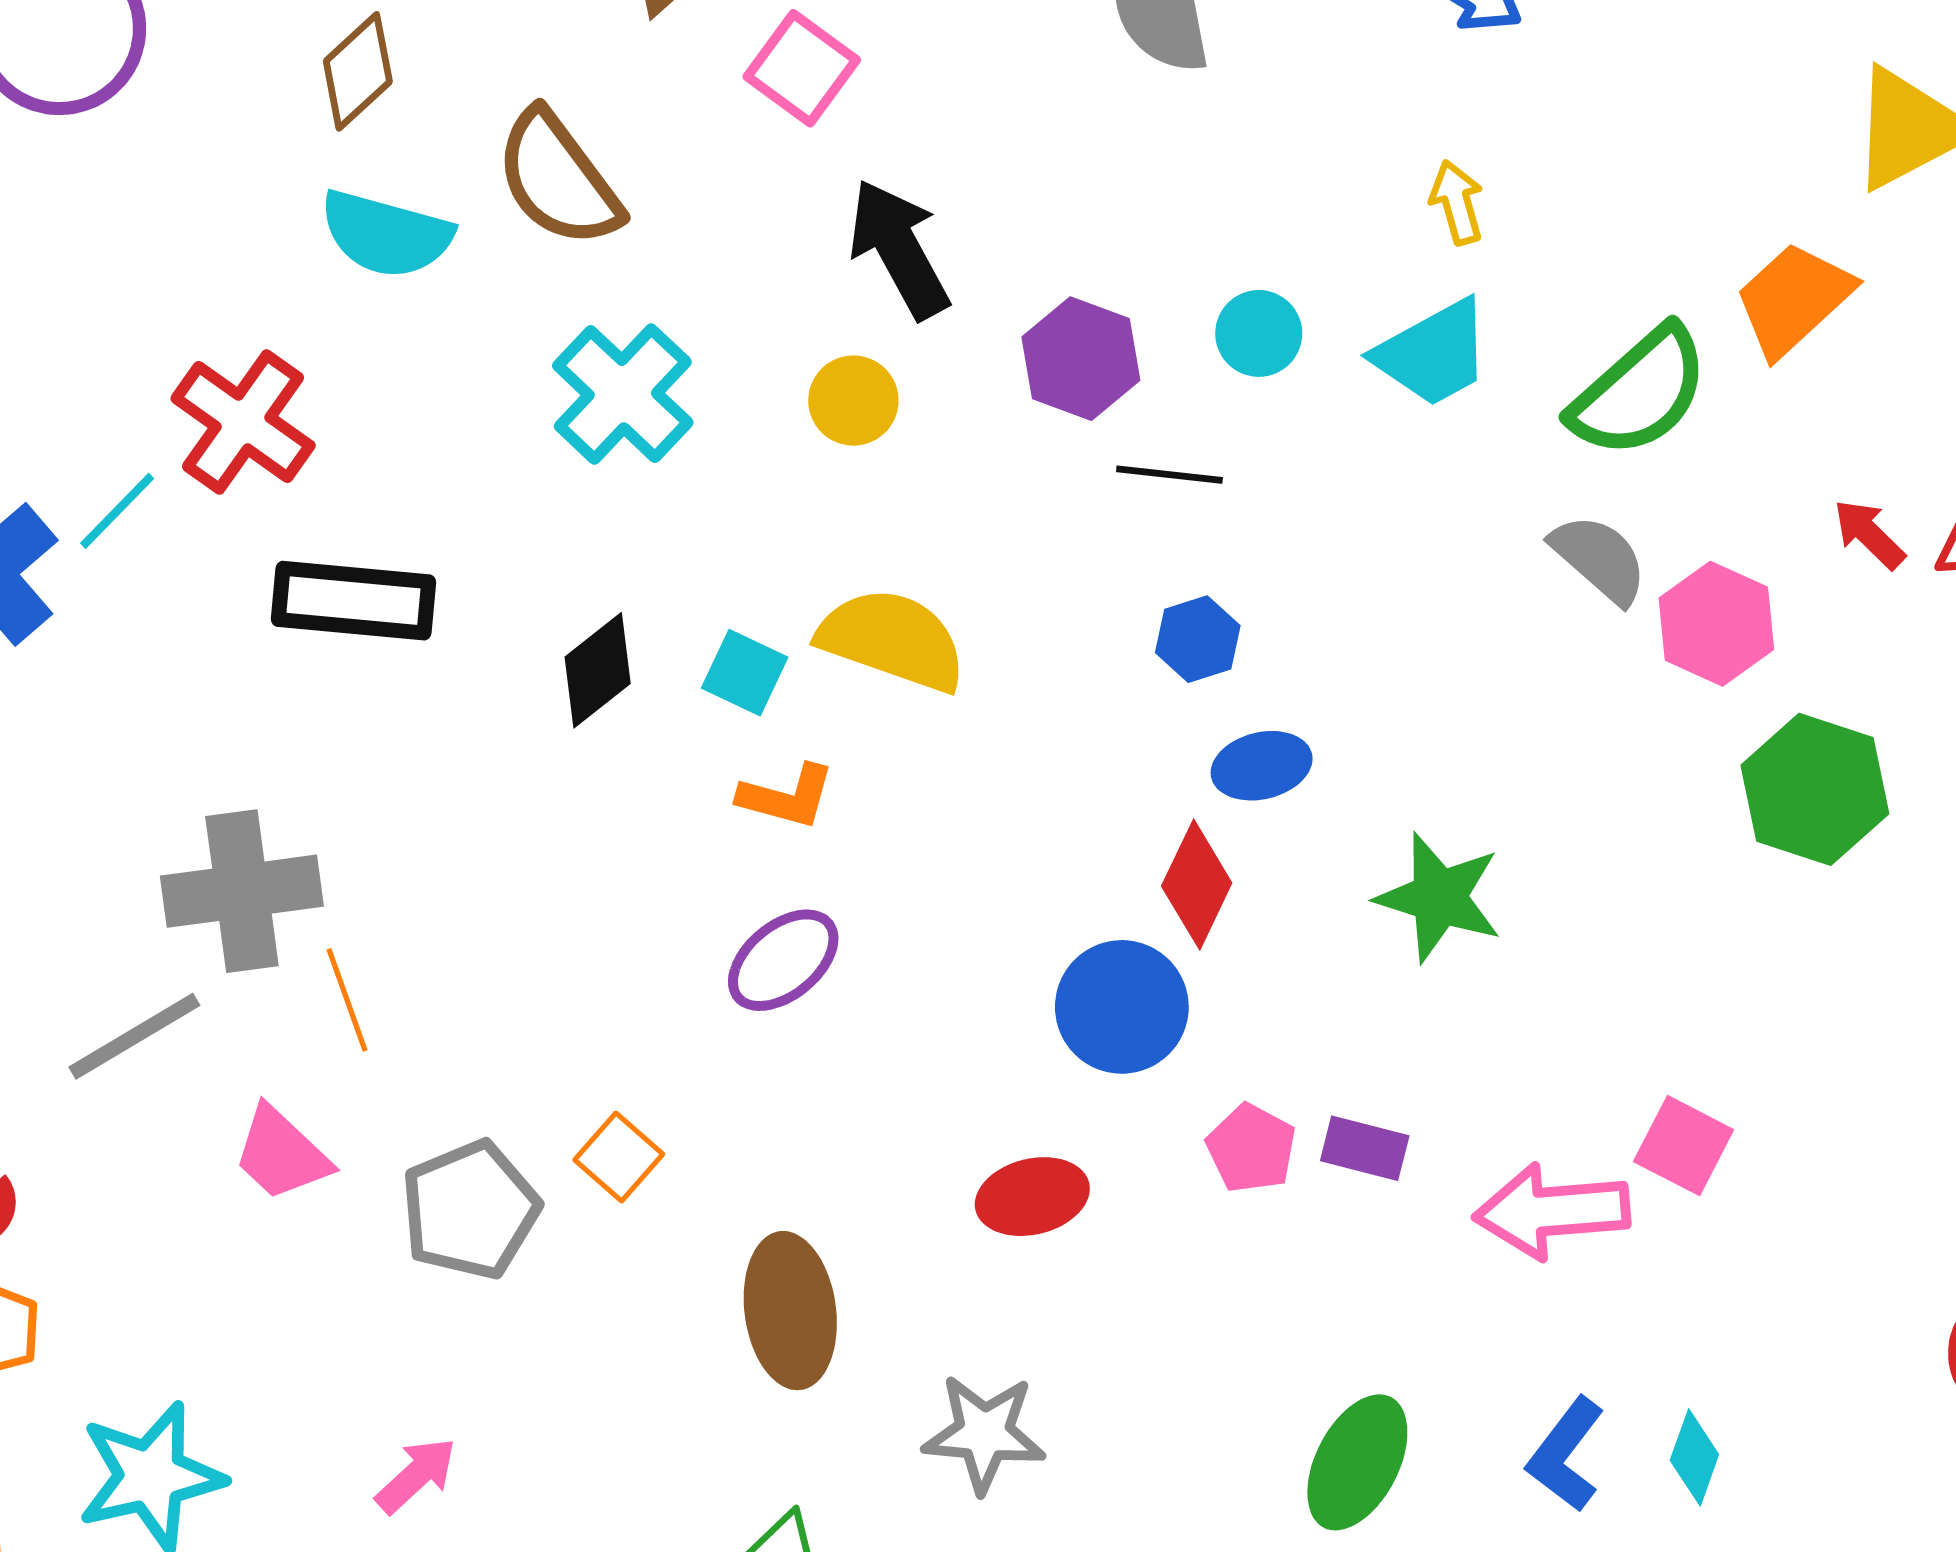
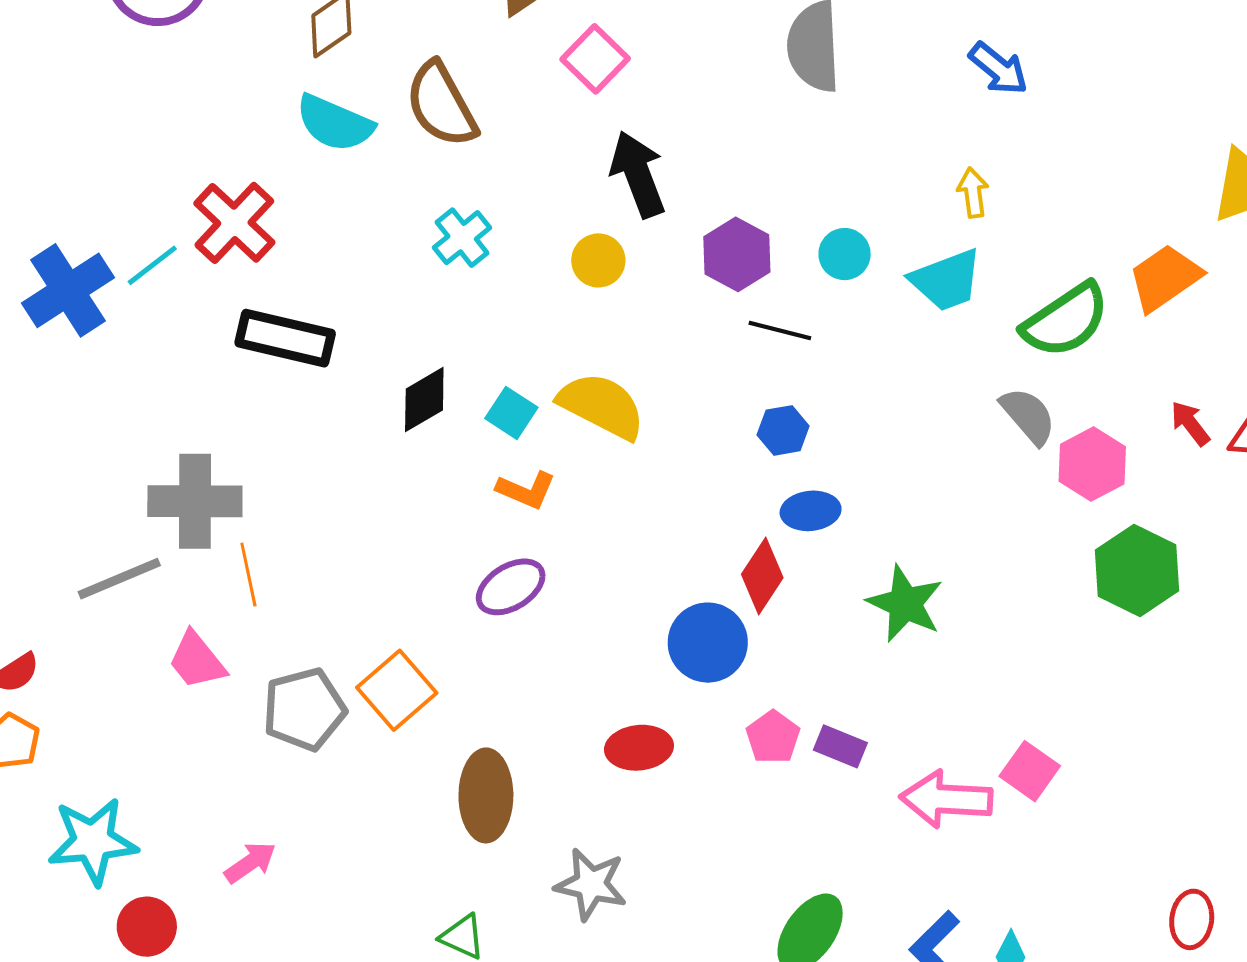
cyan cross: (623, 394) -> (462, 238), size x0.7
orange square: (619, 1157) -> (397, 690), size x1.5

